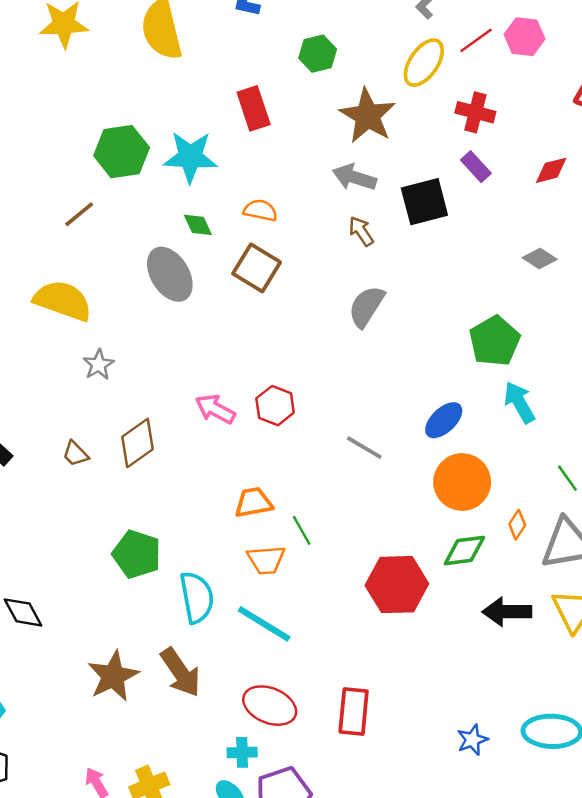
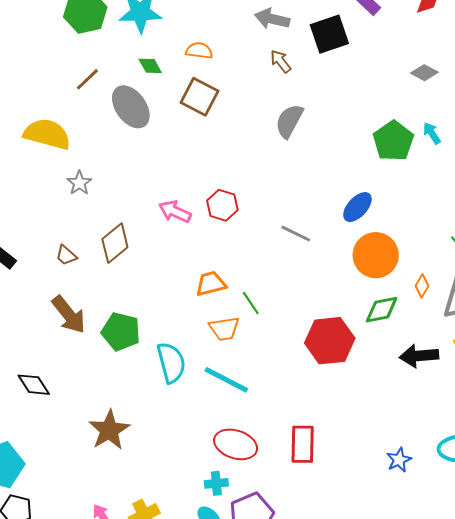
brown line: (79, 214) -> (87, 79), moved
cyan arrow: (519, 402) -> (432, 133), moved, size x0.7
brown arrow: (181, 672) -> (69, 315), moved

